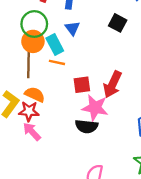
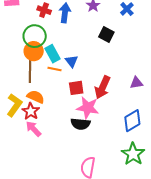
blue triangle: (72, 28) -> (72, 61), moved
red star: (29, 111) -> (31, 111), turned 30

